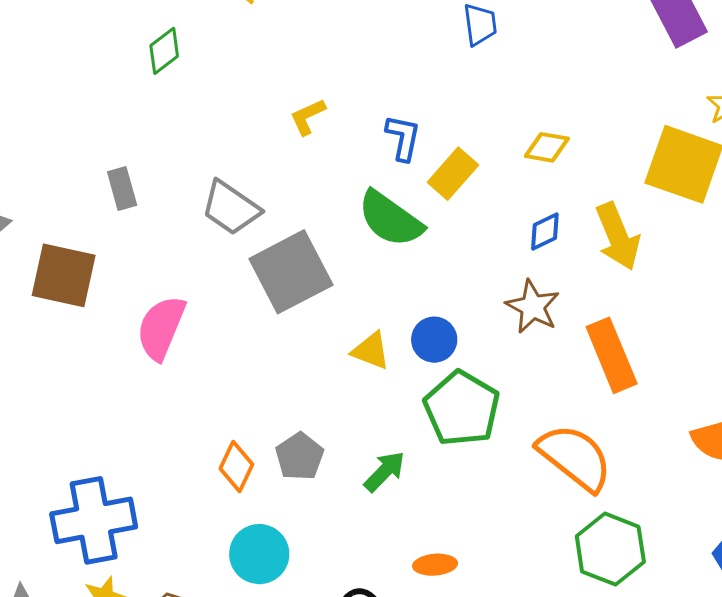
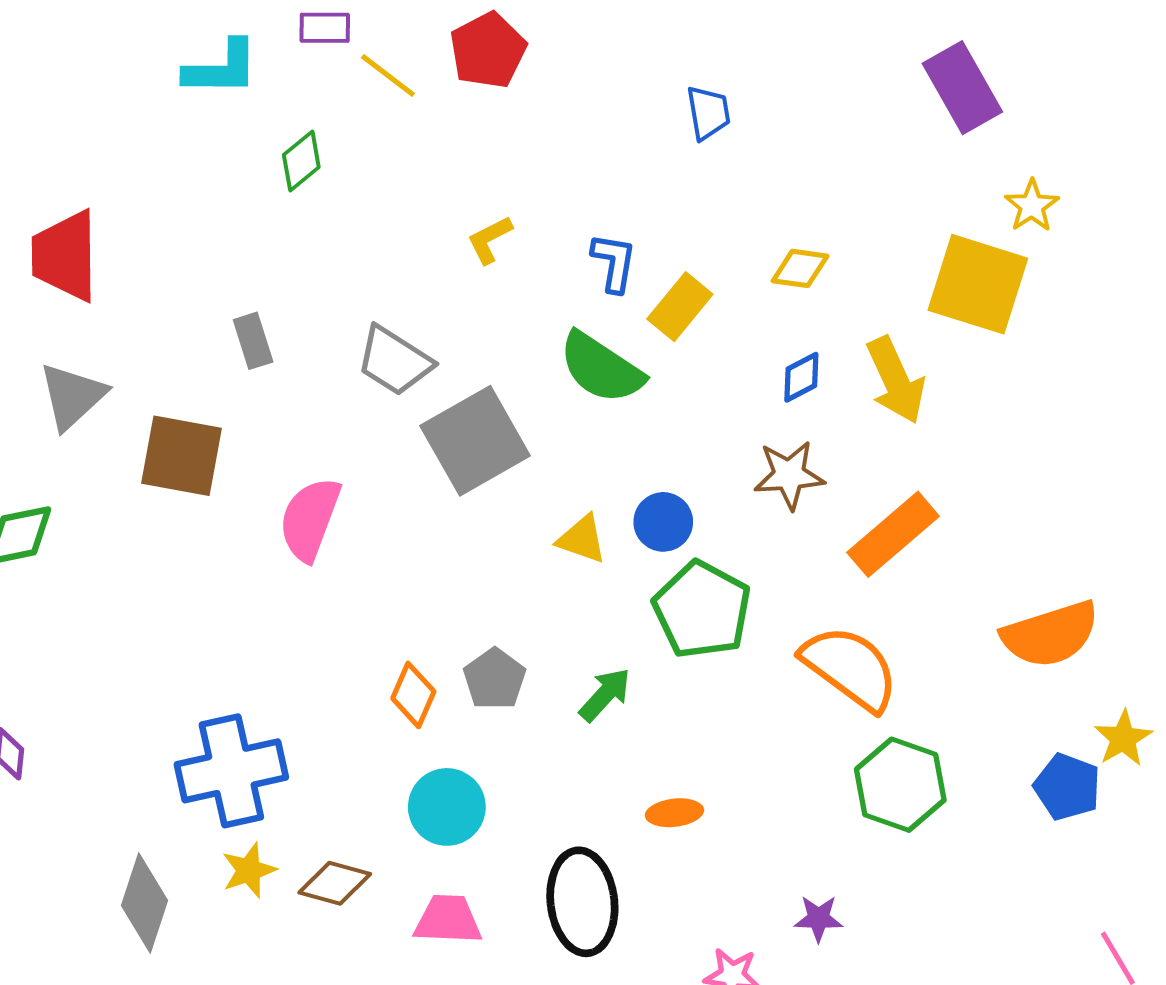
brown star: (533, 307) -> (789, 475), turned -30
orange rectangle: (612, 355) -> (893, 534), turned 74

